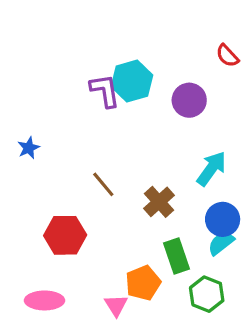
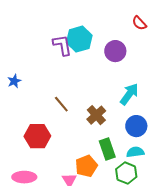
cyan semicircle: (221, 243) -> (135, 152), moved, turned 30

